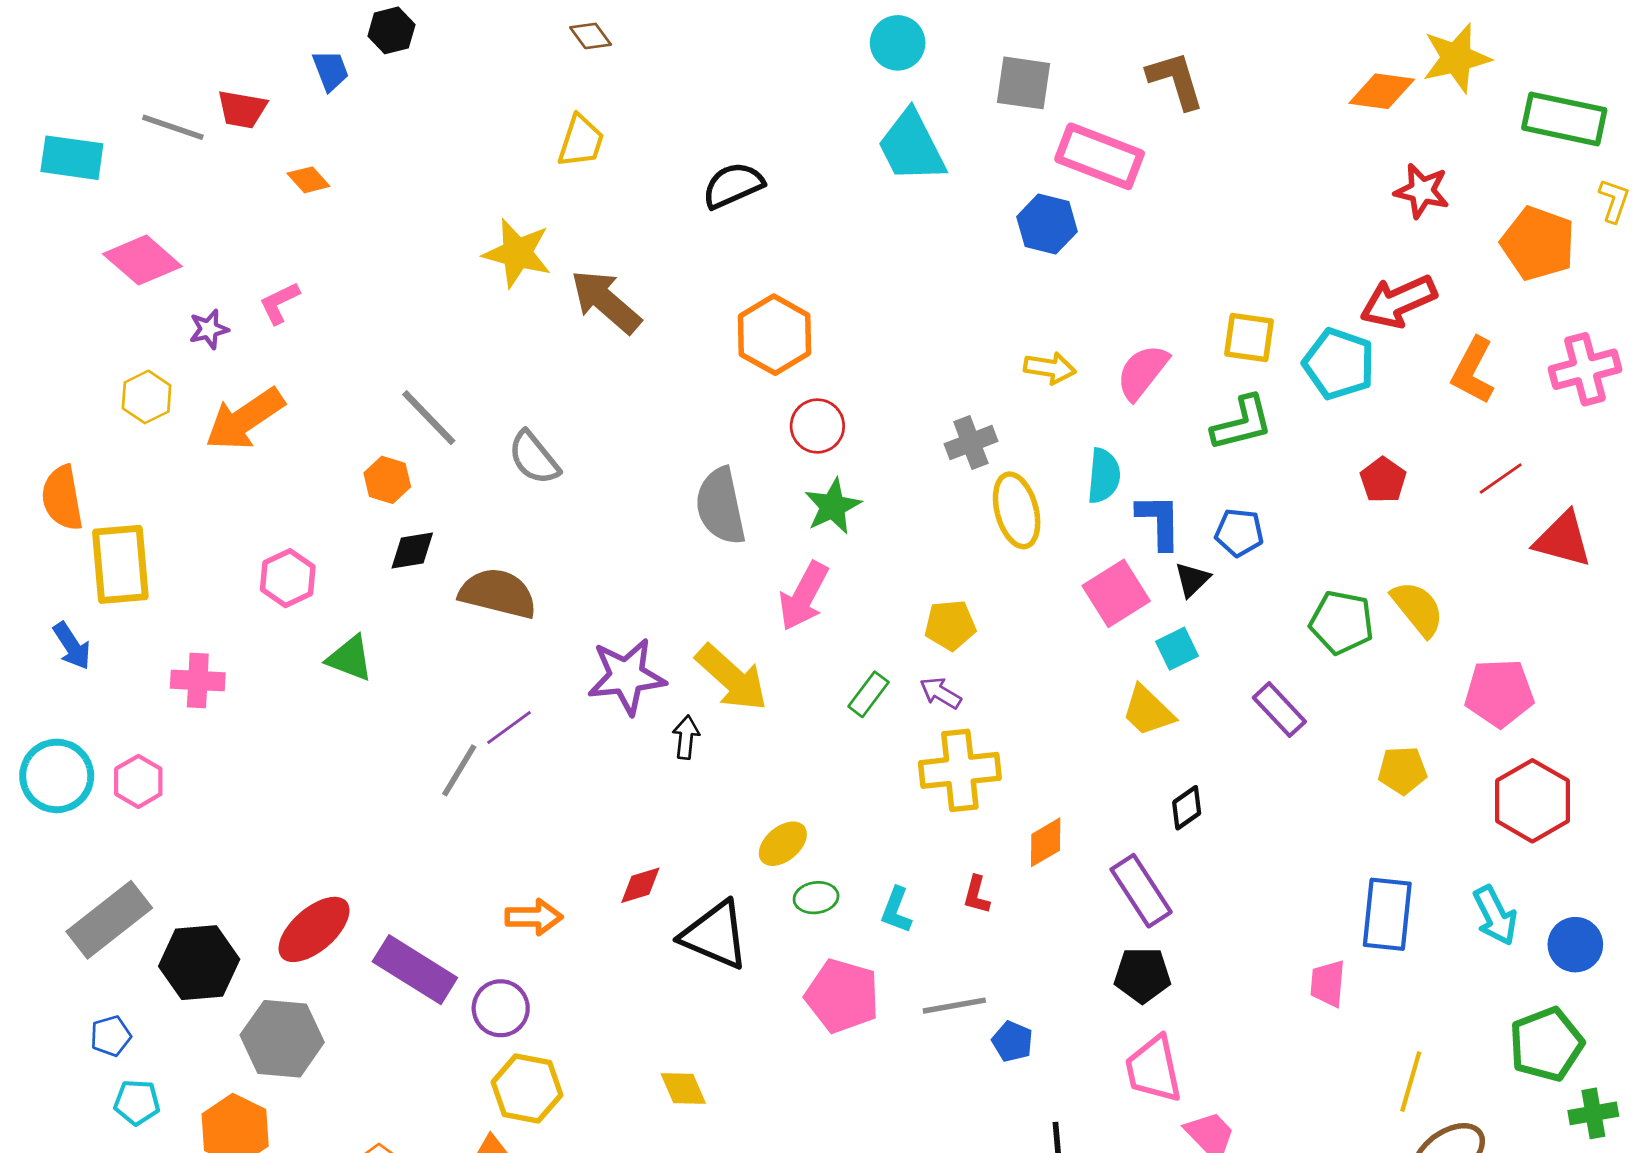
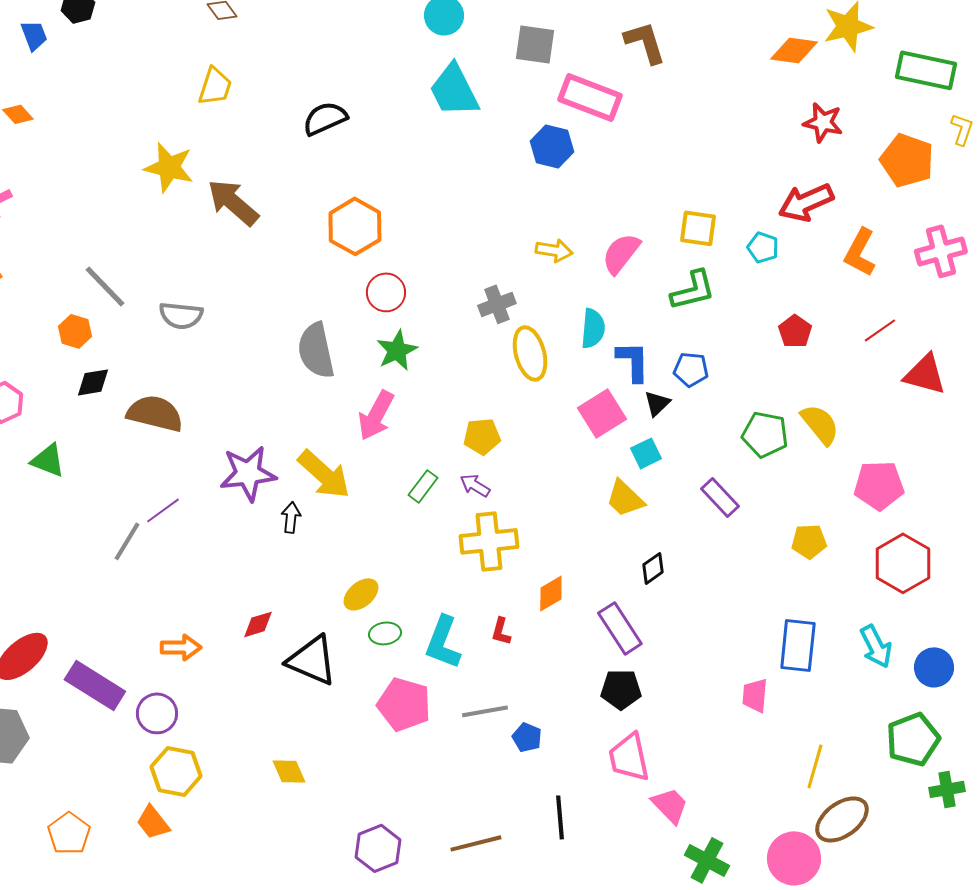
cyan pentagon: (1339, 364) -> (763, 247), size x0.6
gray semicircle: (534, 458) -> (181, 315), turned -45
cyan L-shape: (896, 910) -> (443, 642), size x1.6

